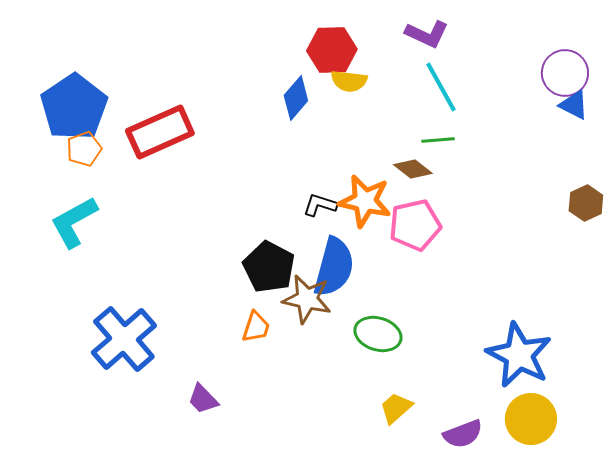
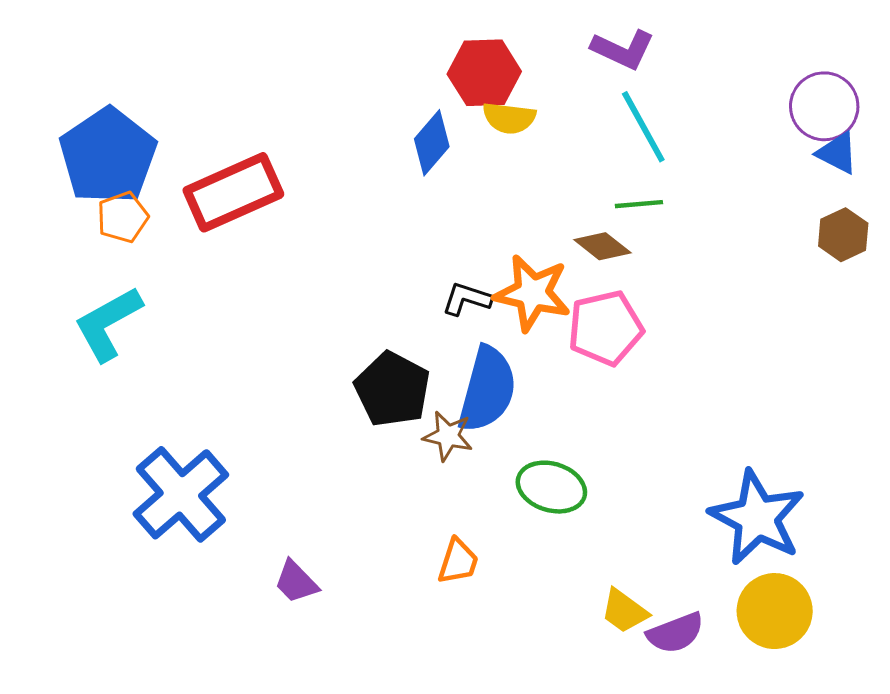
brown hexagon: (586, 203) -> (843, 235), moved
brown star: (307, 299) -> (448, 436), size x0.7
orange trapezoid: (256, 327) -> (458, 561), moved
yellow trapezoid: (396, 408) -> (624, 611), moved, turned -102

